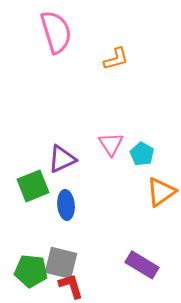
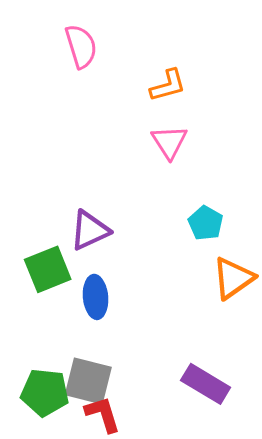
pink semicircle: (56, 32) -> (81, 46), size x0.7
pink triangle: (111, 144) -> (169, 142), moved

